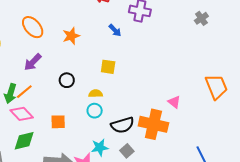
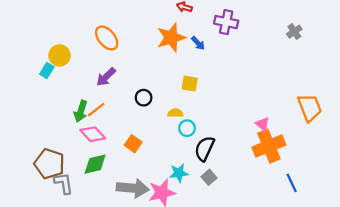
orange star: (71, 36) -> (171, 38), moved, size x1.5
cyan circle: (95, 111) -> (187, 128), moved
orange square: (58, 122) -> (133, 144), turned 35
orange cross: (153, 124) -> (269, 146), moved, turned -36
black semicircle: (122, 125) -> (205, 149), turned 130

